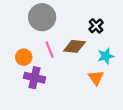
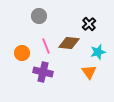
gray circle: (42, 17) -> (39, 16), size x0.6
purple cross: (35, 78) -> (43, 72), moved

